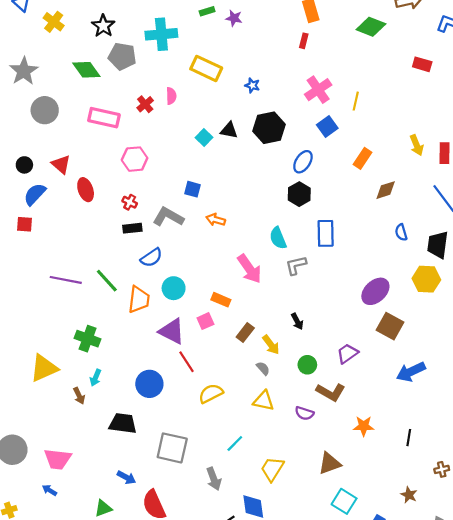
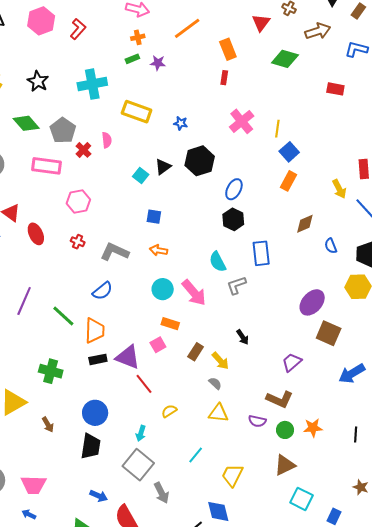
gray pentagon: (122, 56) -> (63, 130), moved, turned 30
blue square: (327, 126) -> (289, 152), moved
black triangle: (229, 130) -> (163, 167), turned -42
yellow arrow: (417, 145) -> (339, 189), moved
blue square: (192, 189) -> (154, 217), moved
brown diamond: (386, 190) -> (305, 224), moved
black rectangle: (132, 228) -> (98, 359), moved
purple line: (66, 280) -> (24, 301), moved, turned -72
cyan circle: (174, 288) -> (163, 289), moved
green circle: (307, 365) -> (285, 430), moved
cyan arrow: (96, 378) -> (141, 433), moved
blue circle: (149, 384) -> (95, 413), moved
yellow semicircle: (211, 393) -> (169, 411), size x0.7
black trapezoid: (123, 423) -> (91, 446), turned 96
gray square: (172, 448) -> (138, 465), turned 32
gray arrow: (214, 479) -> (162, 493), moved

